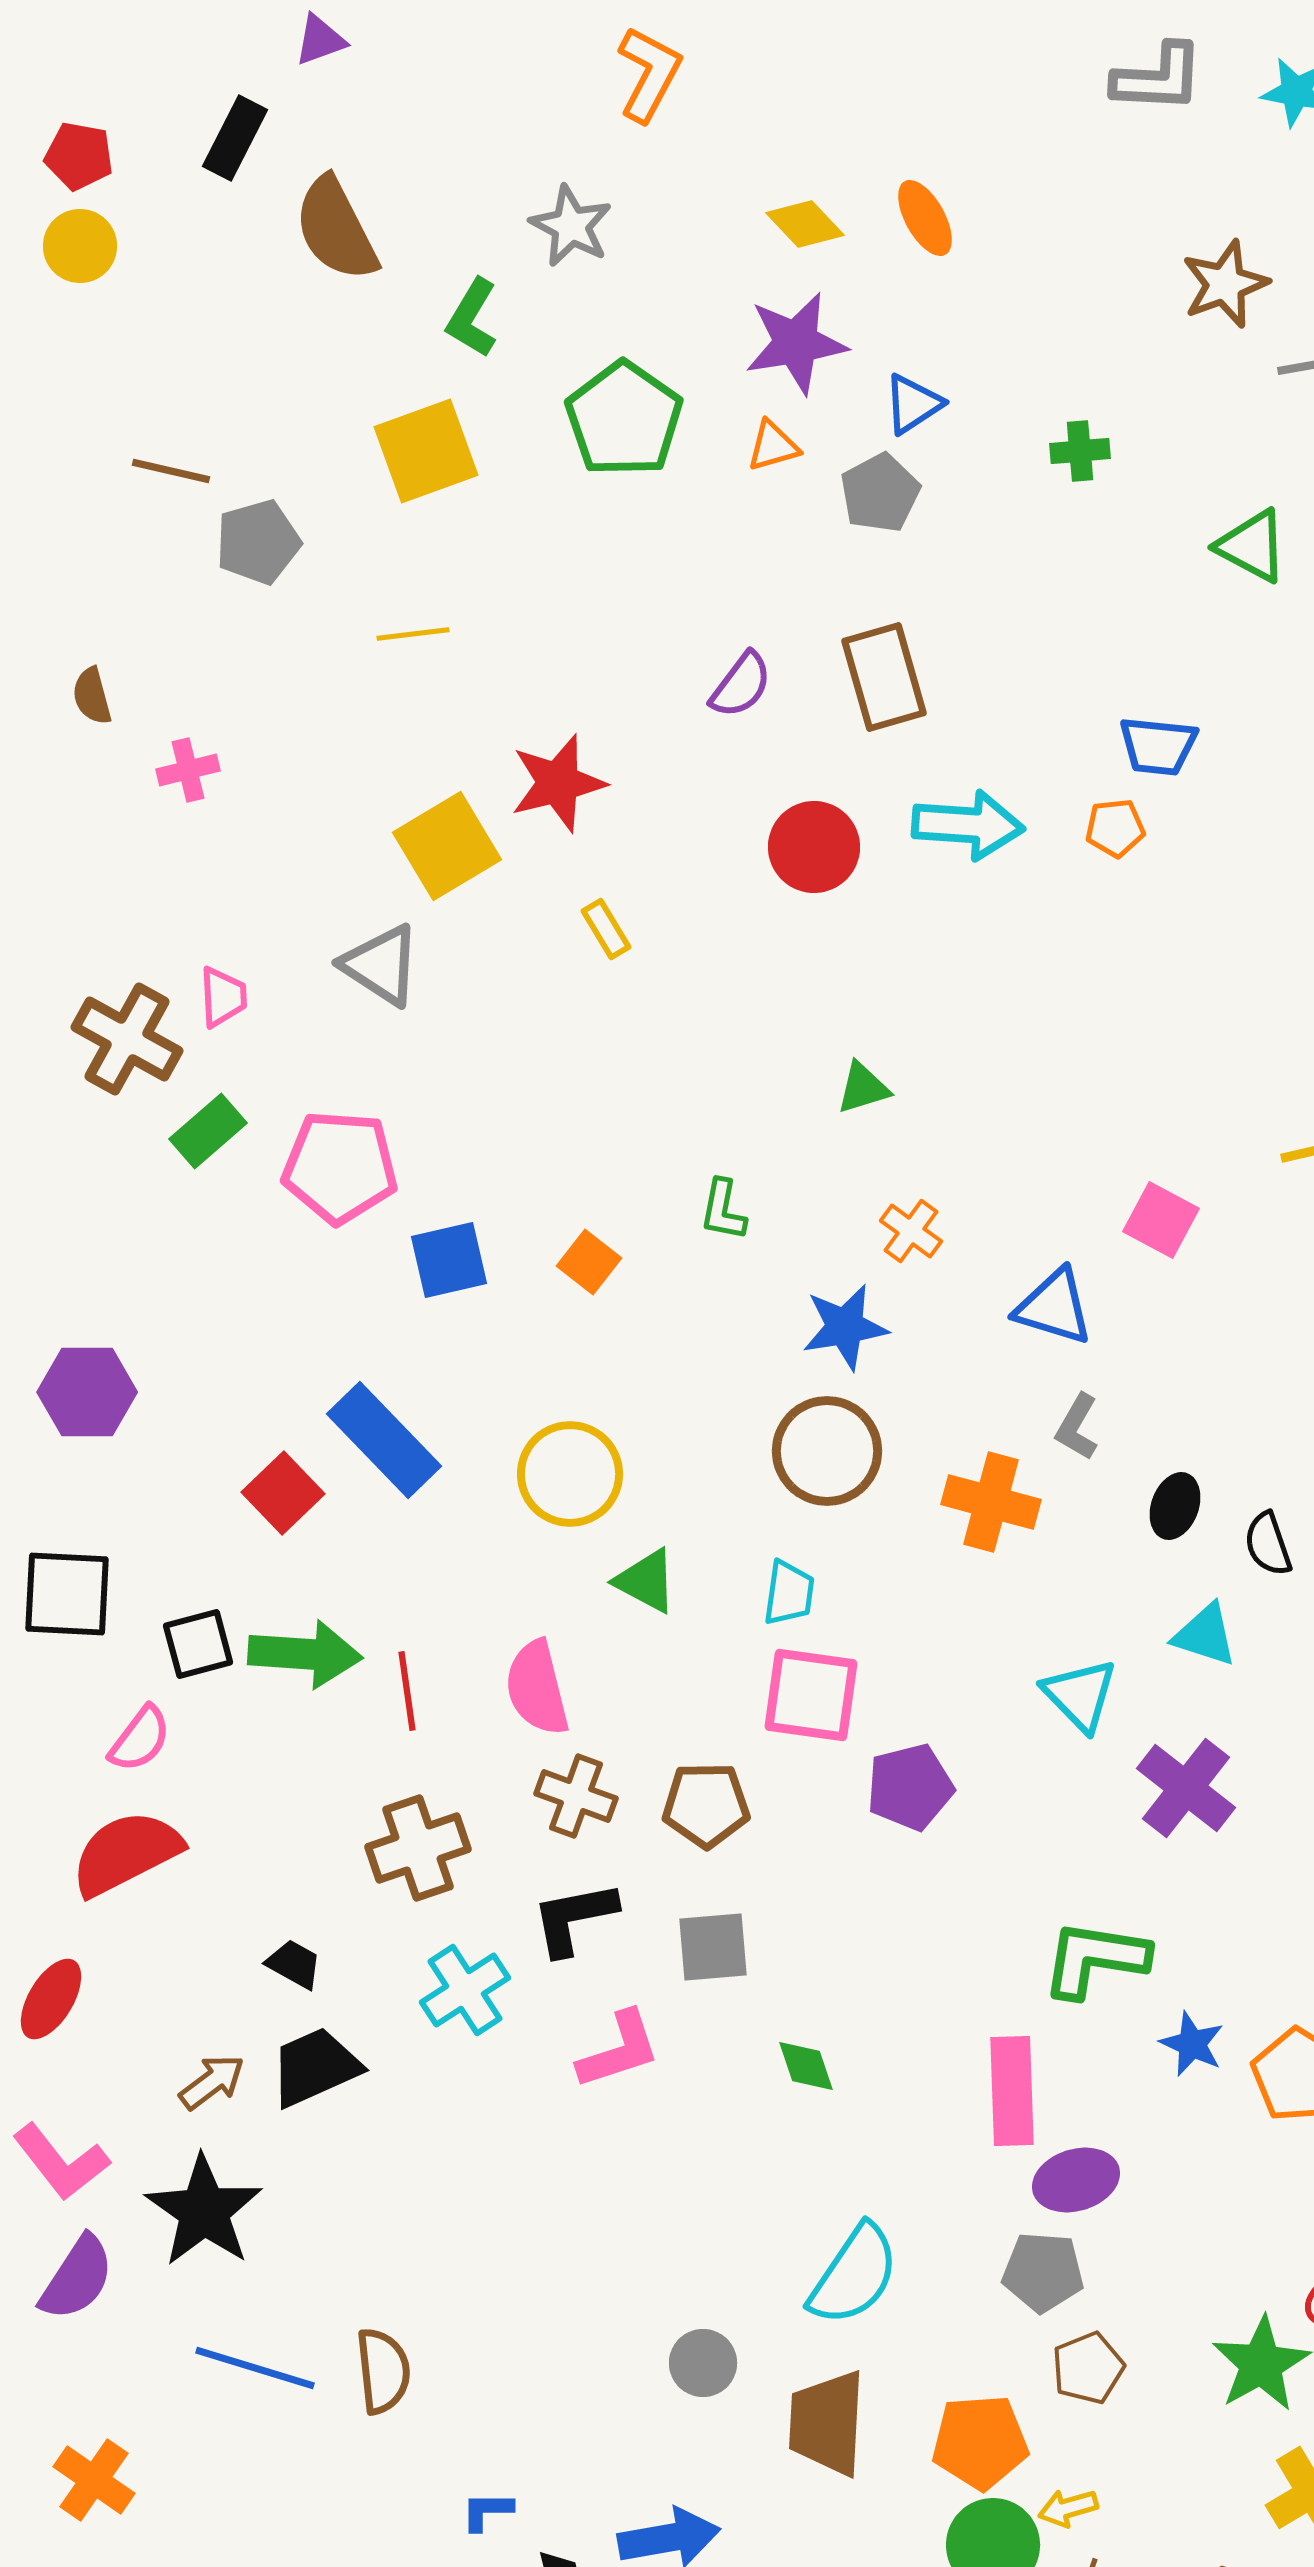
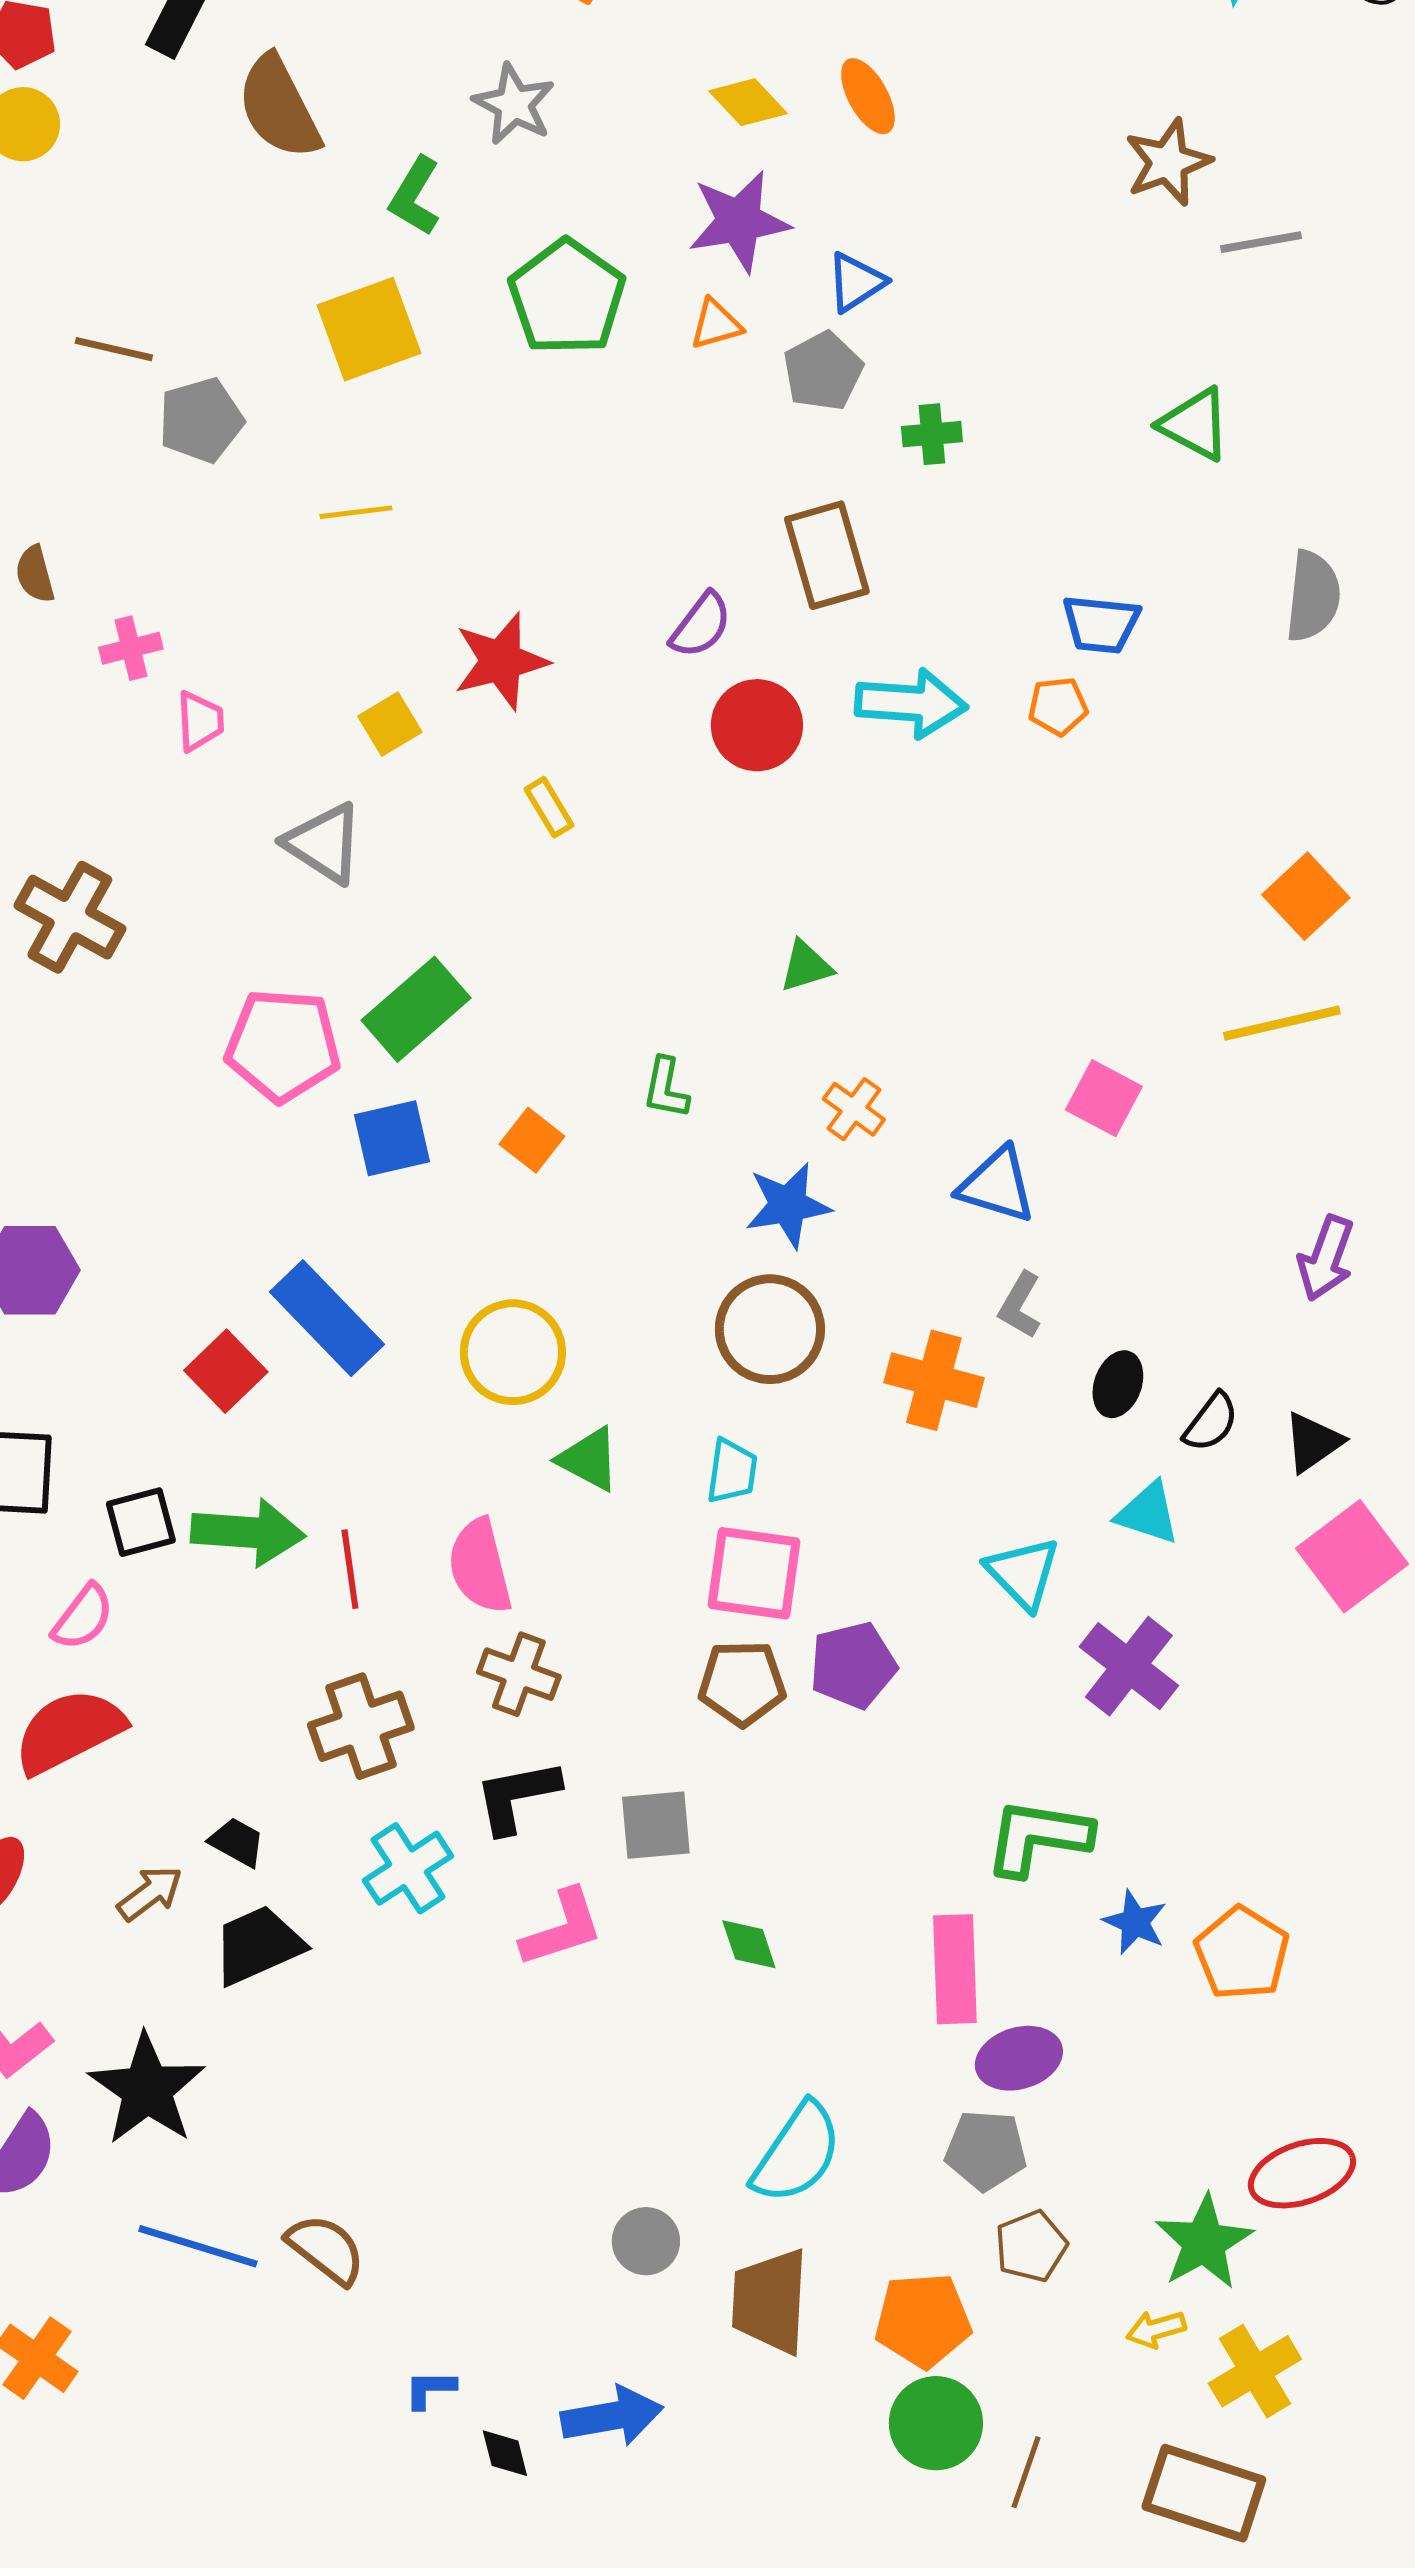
green cross: (1080, 451) -> (932, 434), moved
purple semicircle: (741, 685) -> (701, 625), moved
yellow square: (447, 846) -> (390, 724), size x0.6
pink trapezoid: (223, 997) -> (200, 721), moved
green rectangle: (208, 1131) -> (416, 1009), moved, size x1.4
black semicircle: (1268, 1544) -> (1211, 1422), turned -124
brown pentagon: (706, 1805) -> (742, 1683), moved
brown arrow: (212, 2082) -> (150, 1893), moved
brown semicircle: (383, 2371) -> (326, 2249), turned -46
yellow arrow: (1068, 2508) -> (1156, 2329), moved

